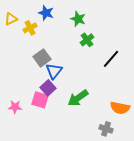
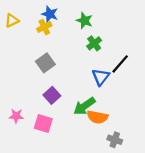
yellow cross: (30, 28) -> (44, 27), moved
blue triangle: (54, 71) -> (101, 77), moved
pink square: (40, 100) -> (43, 123), moved
orange semicircle: (120, 108) -> (97, 117), moved

